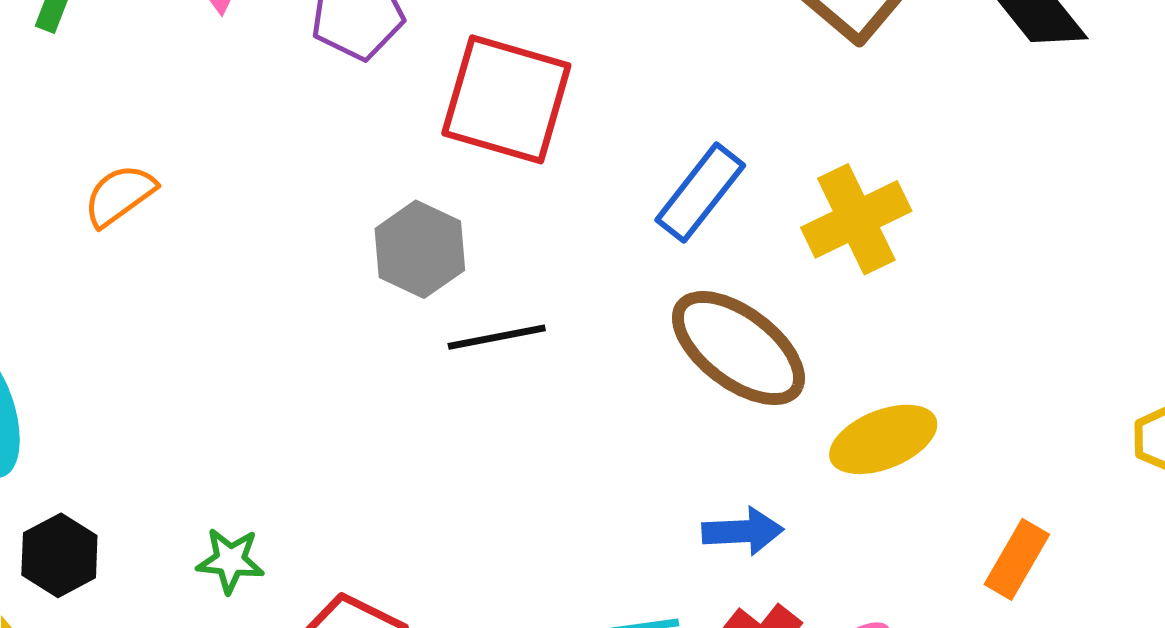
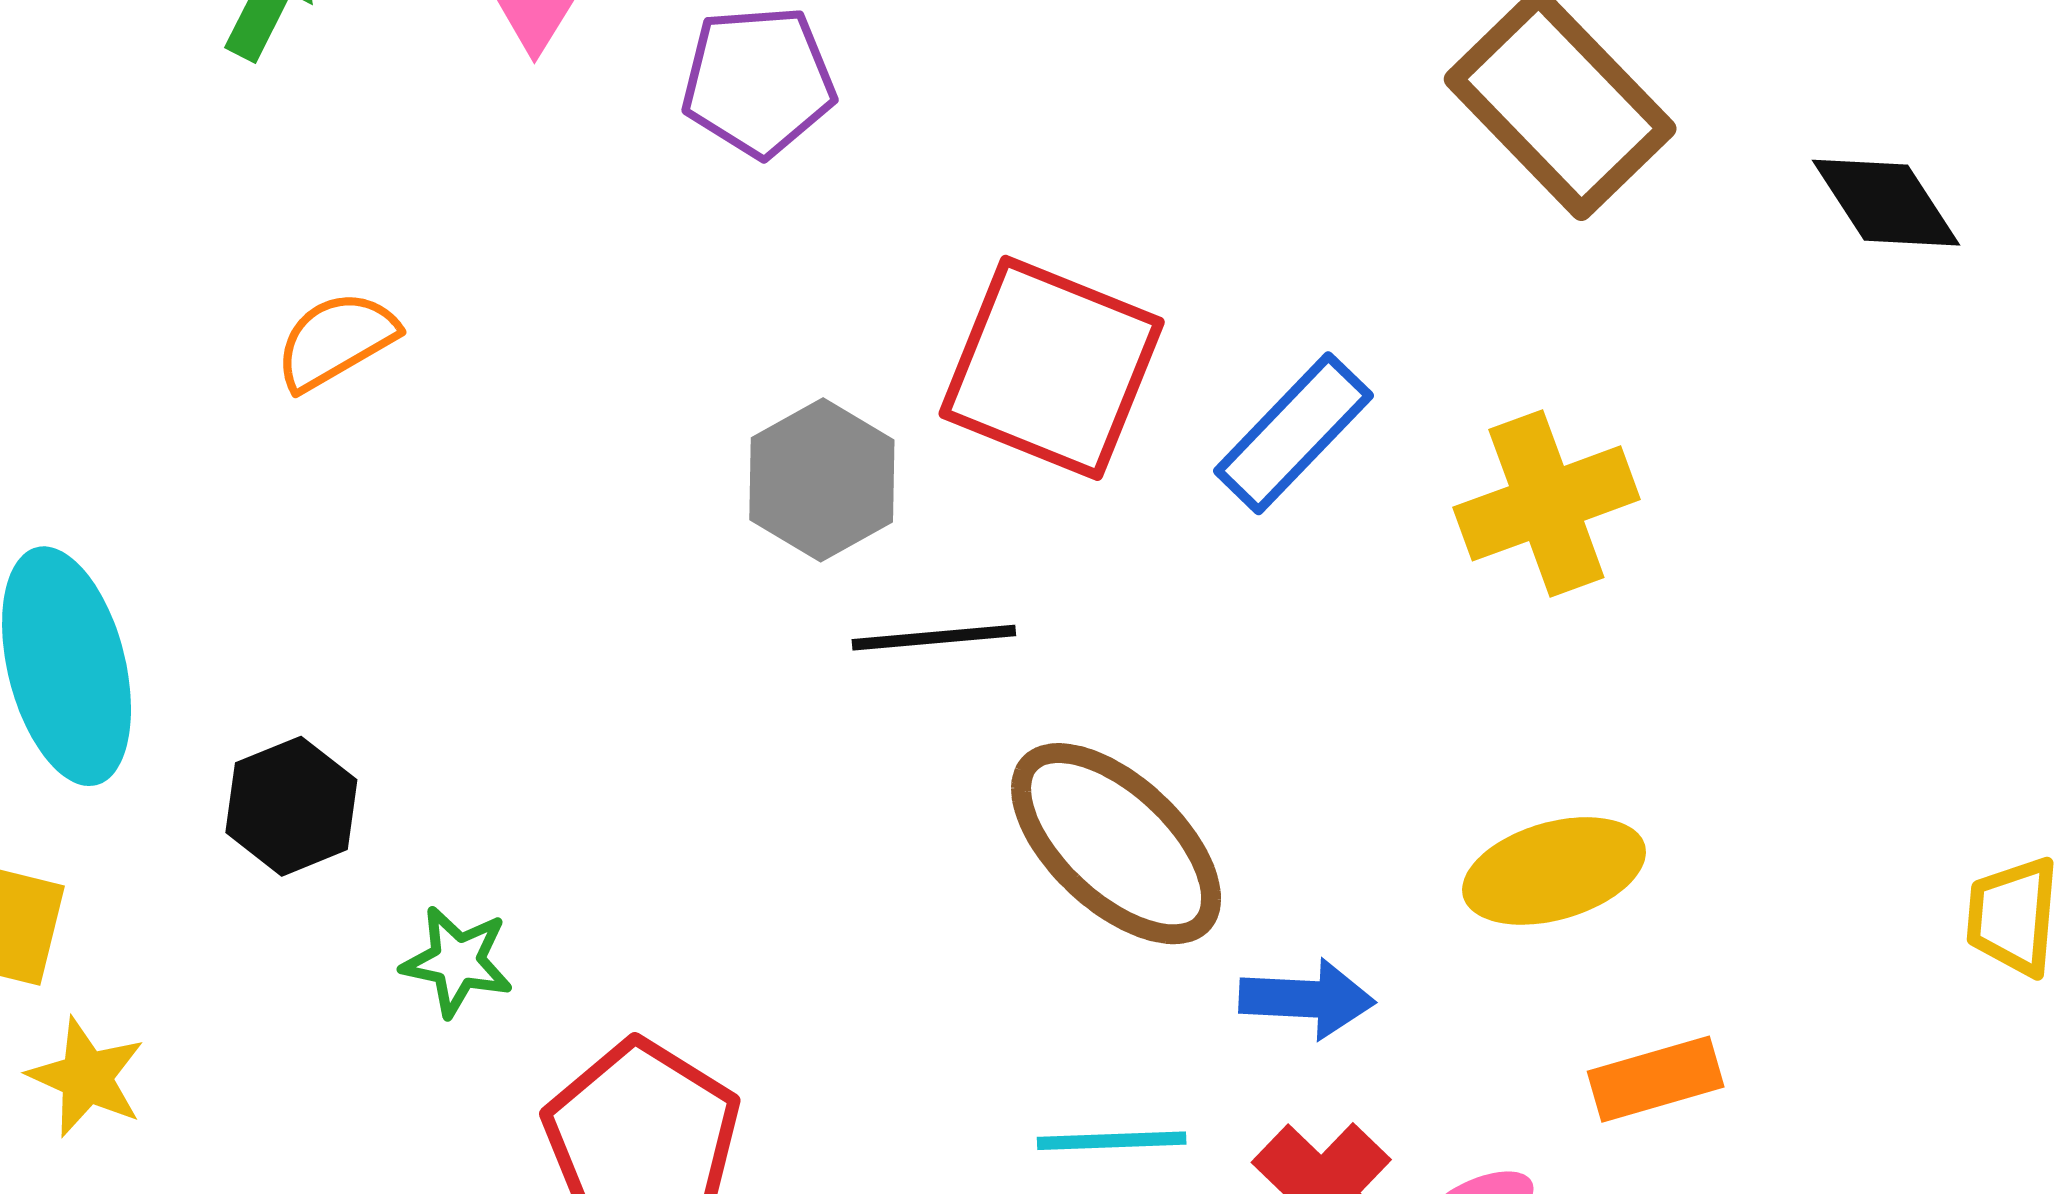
red square: (506, 99) -> (1052, 368), moved
brown ellipse: (738, 348) -> (1116, 844), moved
black hexagon: (59, 555) -> (291, 806), moved
orange rectangle: (1017, 559) -> (1656, 1079), moved, turned 38

